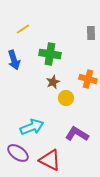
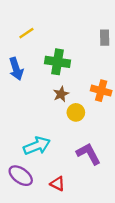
purple L-shape: (77, 134) -> (89, 154), turned 30
red triangle: (50, 160) -> (57, 184), size x0.6

